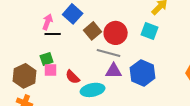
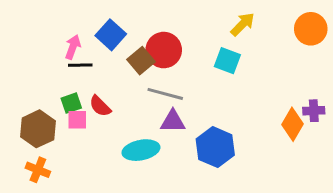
red circle: (116, 33) -> (164, 50), moved
blue hexagon: (143, 73) -> (215, 147), moved
red semicircle: (73, 77) -> (100, 106), moved

